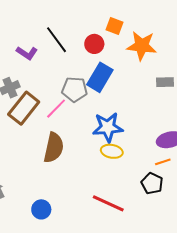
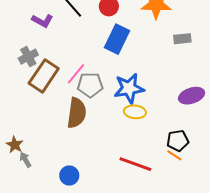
gray pentagon: (75, 89) -> (90, 85), moved
orange line: (163, 162) -> (174, 155), moved, turned 56
black pentagon: (152, 183) -> (178, 141), turned -30

